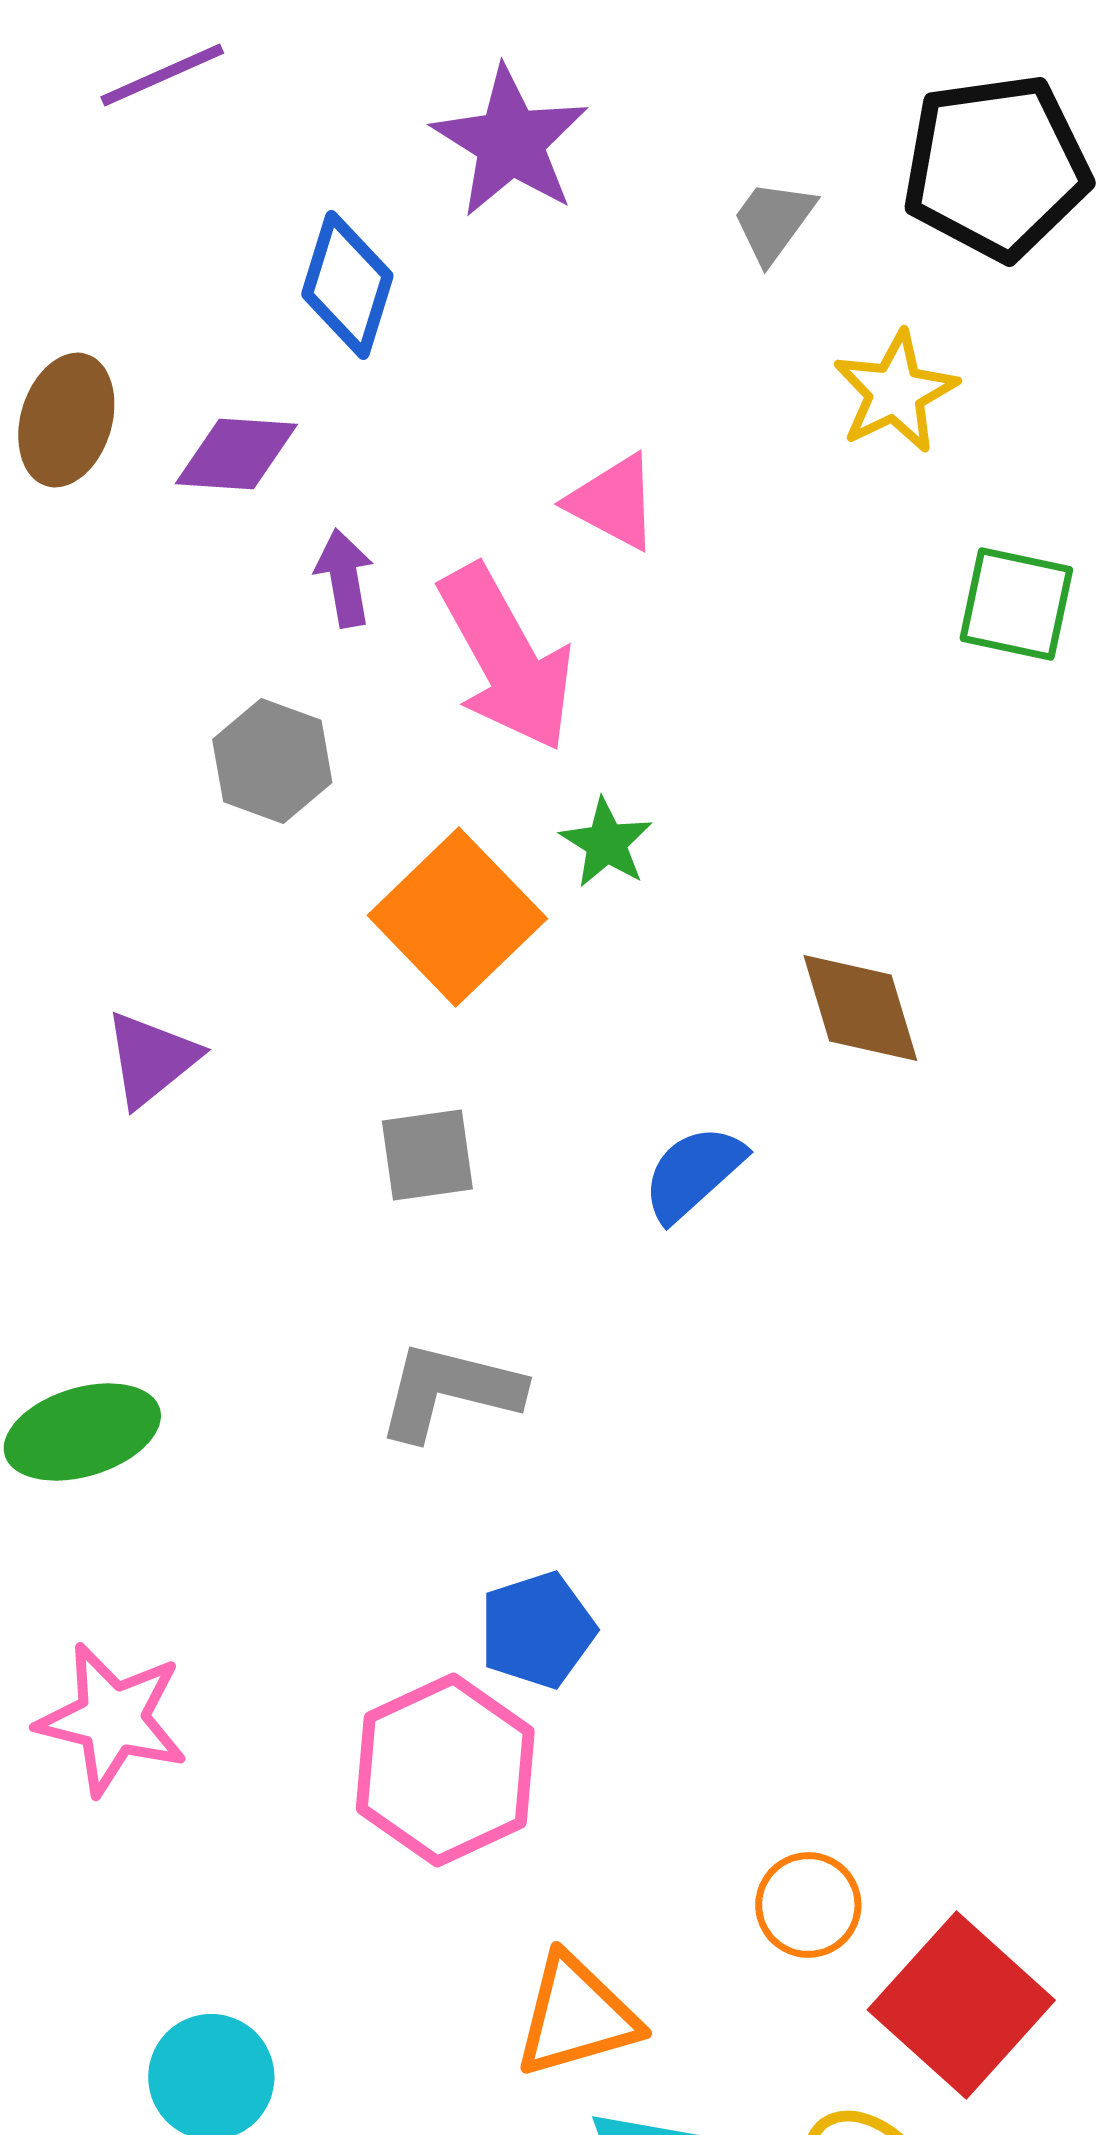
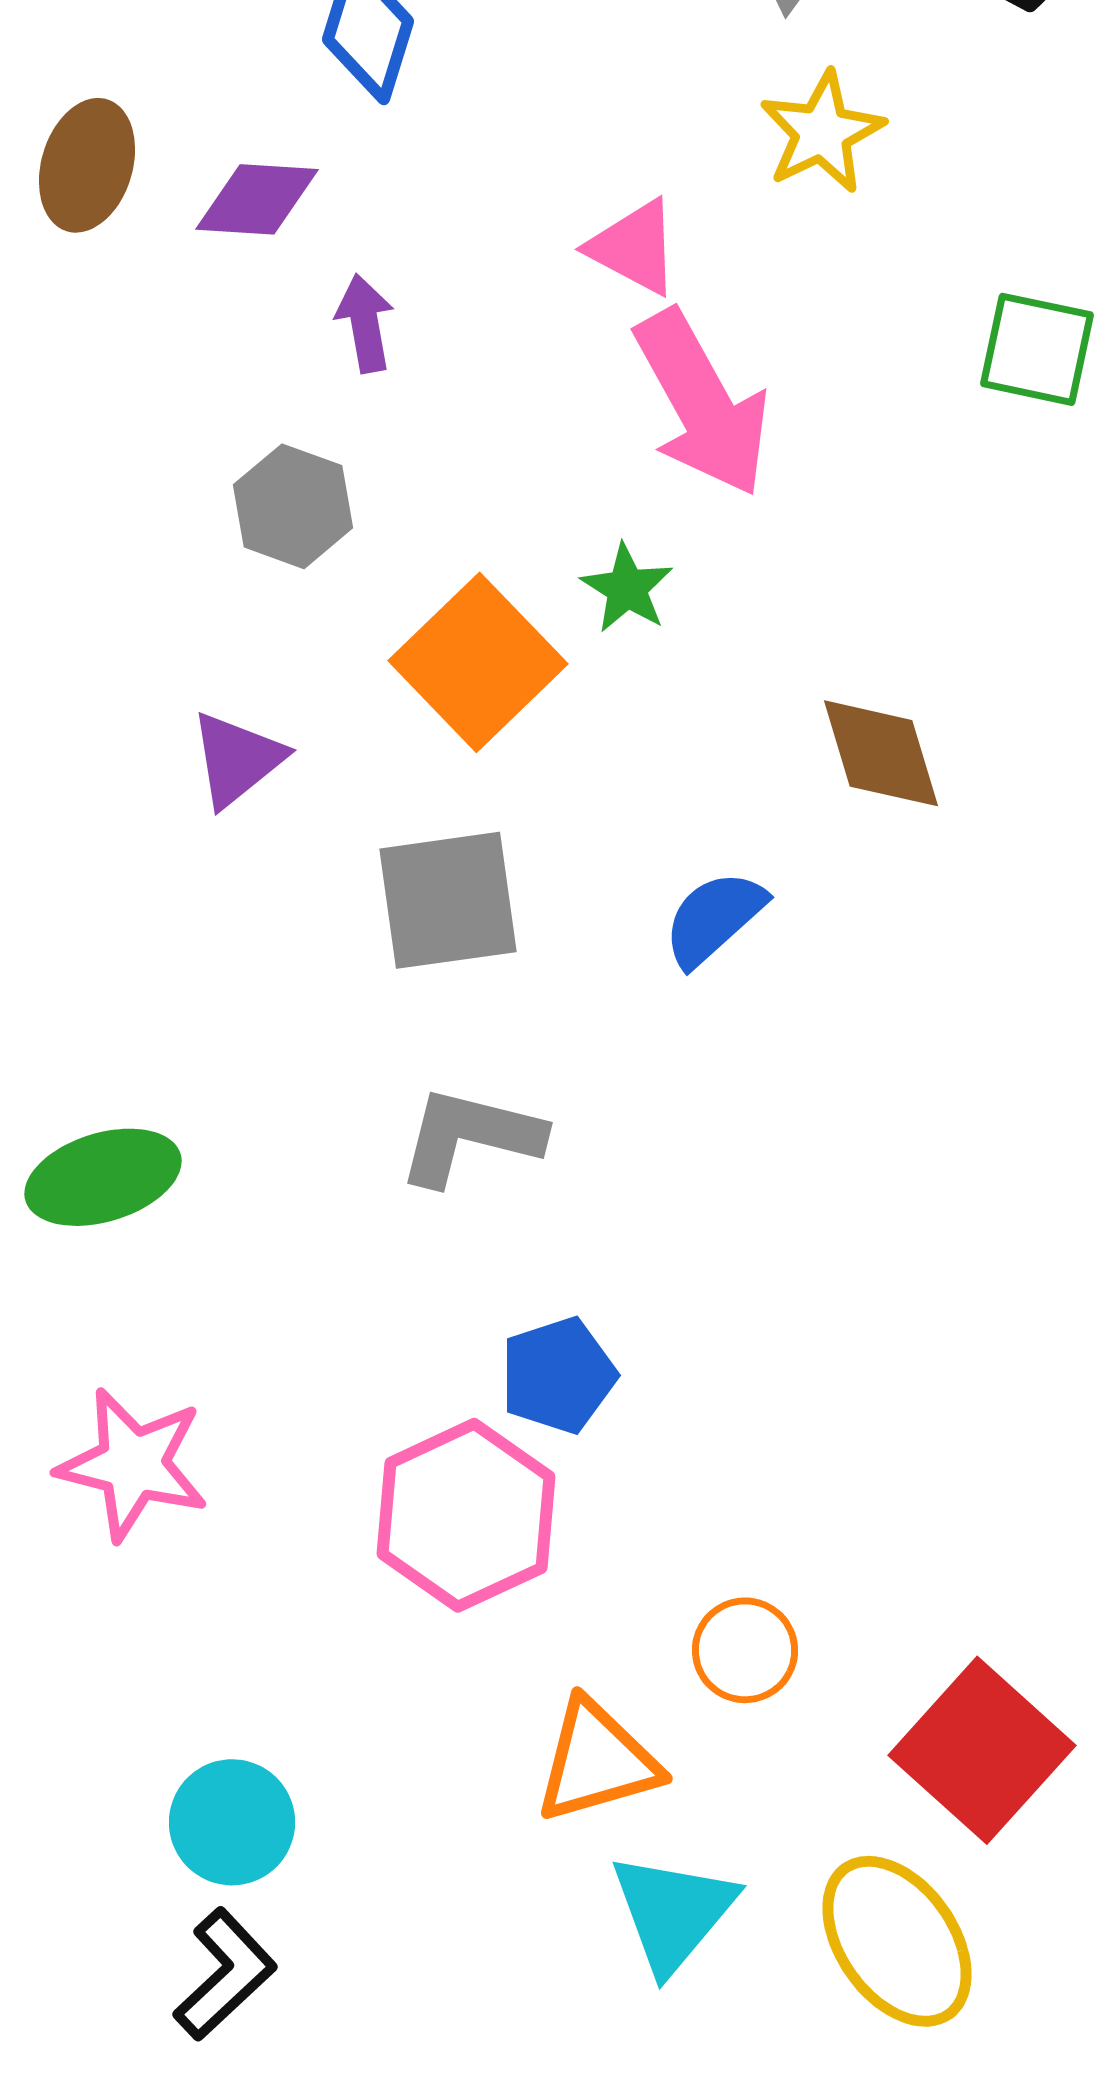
yellow star: (895, 392) -> (822, 132), moved
pink arrow: (506, 658) -> (702, 403), moved
purple triangle: (151, 1059) -> (237, 759), moved
gray square: (427, 1155) -> (448, 900), size x1.5
orange circle: (808, 1905) -> (745, 1650), moved

